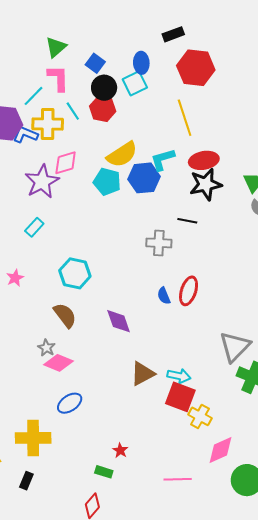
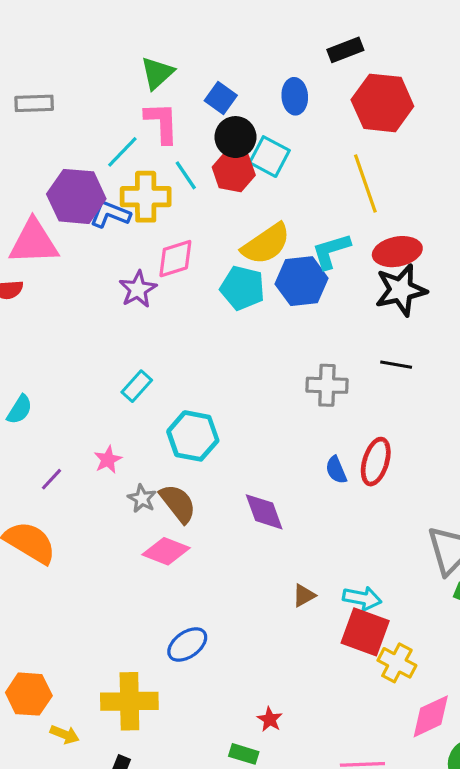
cyan square: (135, 83) -> (269, 157), moved, turned -35
purple star: (42, 182) -> (138, 289), size x0.7
black line: (187, 221) -> (396, 365), moved
cyan rectangle: (34, 227) -> (137, 386), moved
pink star: (15, 278) -> (108, 460), moved
gray star: (46, 348) -> (142, 499), moved
pink diamond: (59, 363) -> (166, 551), moved
brown triangle: (143, 374) -> (304, 595), size x0.6

